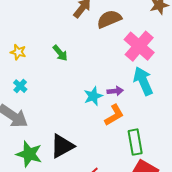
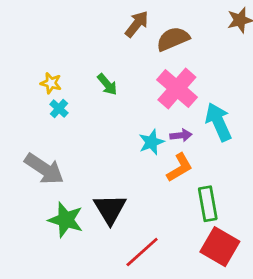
pink cross: (139, 46) -> (177, 88), moved
cyan cross: (20, 86) -> (59, 109), moved
black triangle: (62, 146) -> (110, 209), turned -32

